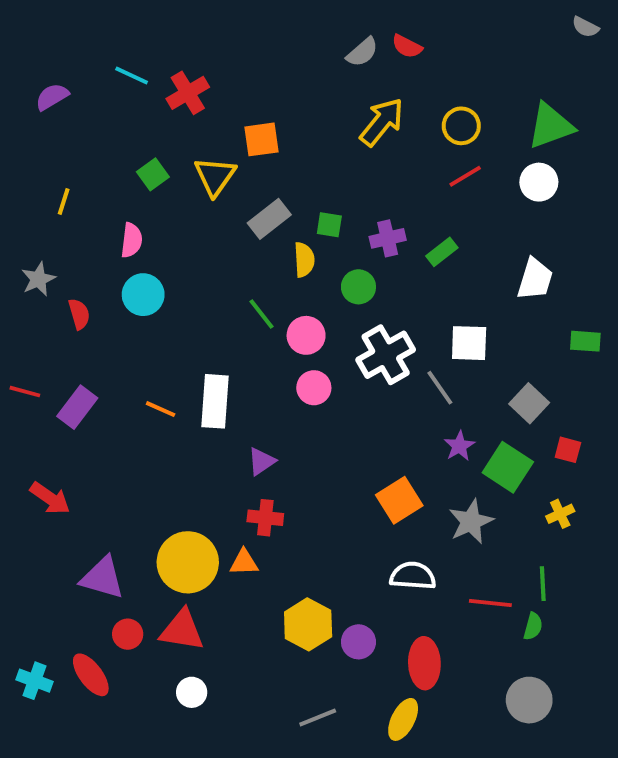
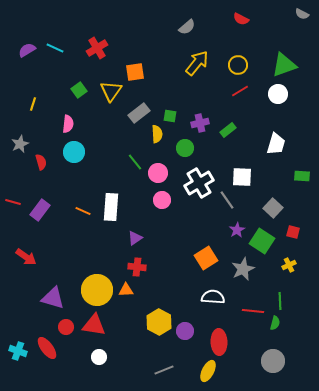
red semicircle: (407, 46) -> (241, 19), moved
cyan line: (132, 75) -> (55, 48), moved

